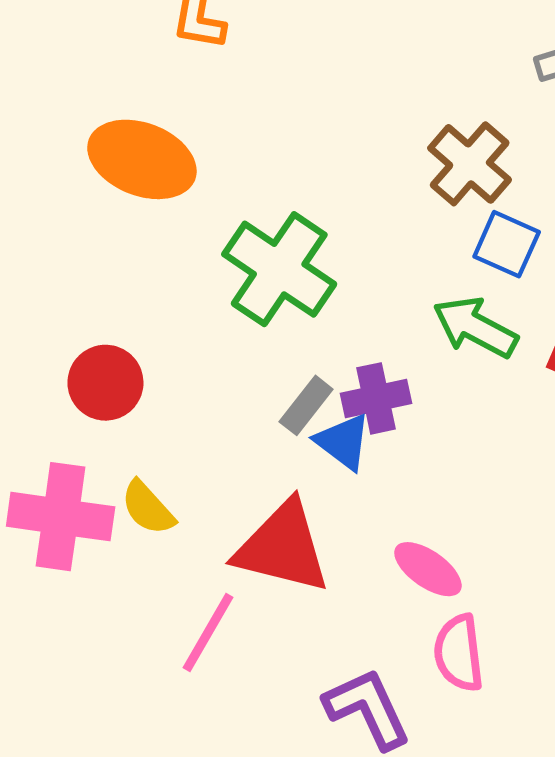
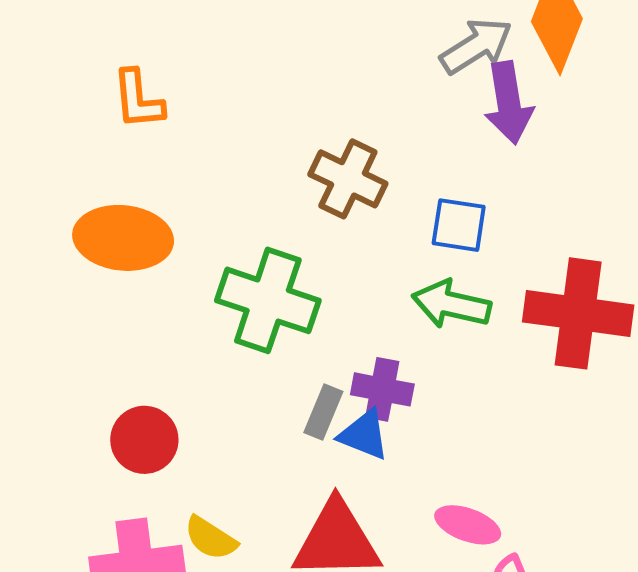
brown cross: (470, 164) -> (348, 179), moved
purple cross: (376, 398) -> (382, 389), turned 38

